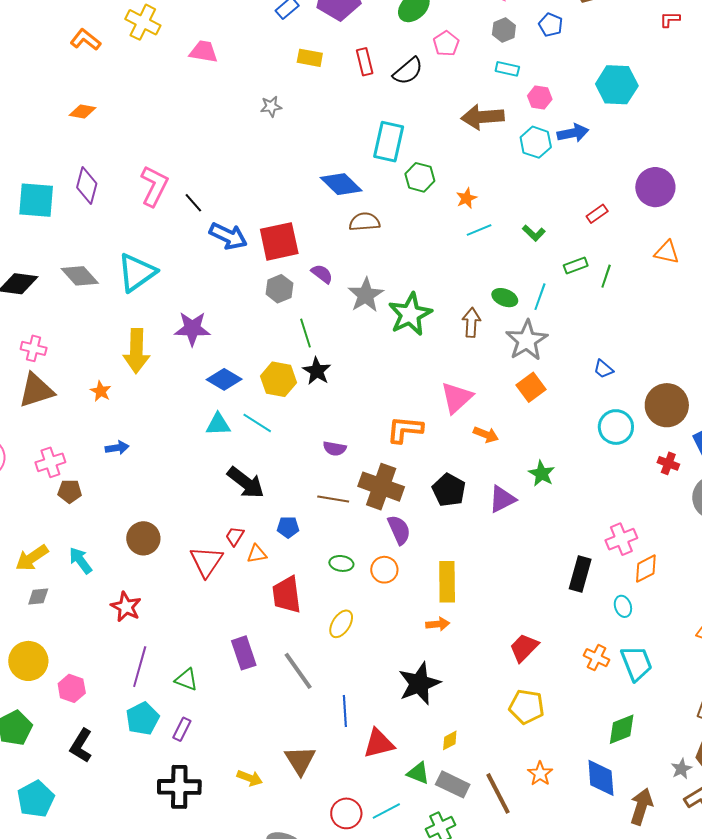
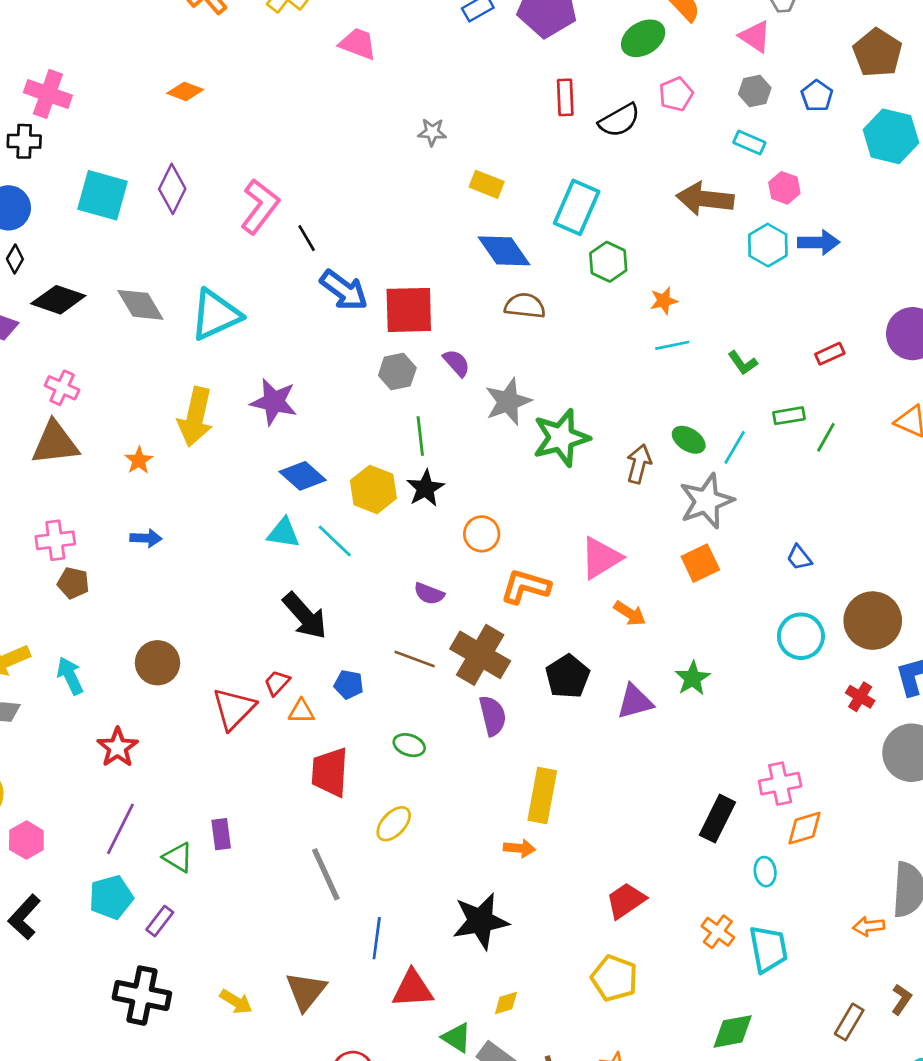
yellow rectangle: (310, 58) -> (487, 184), moved
cyan hexagon: (617, 85) -> (891, 136), moved
orange circle: (384, 570) -> (482, 534), moved
purple rectangle: (244, 653) -> (221, 834), moved, size x0.7

